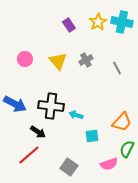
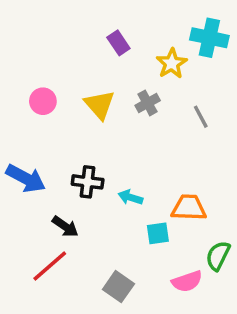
yellow star: (98, 22) -> (172, 63), moved
black cross: (51, 106) -> (88, 182), size x0.7
orange trapezoid: (122, 122) -> (189, 208), moved, turned -130

